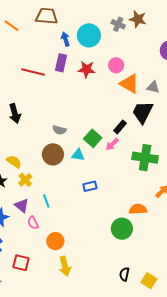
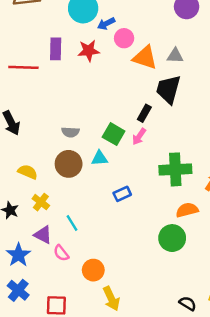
blue arrow: (65, 39) -> (106, 24), moved, turned -88
green cross: (145, 158) -> (175, 169), moved
yellow semicircle: (14, 162) -> (28, 172), moved
black semicircle: (124, 274) -> (188, 303), moved, turned 120

